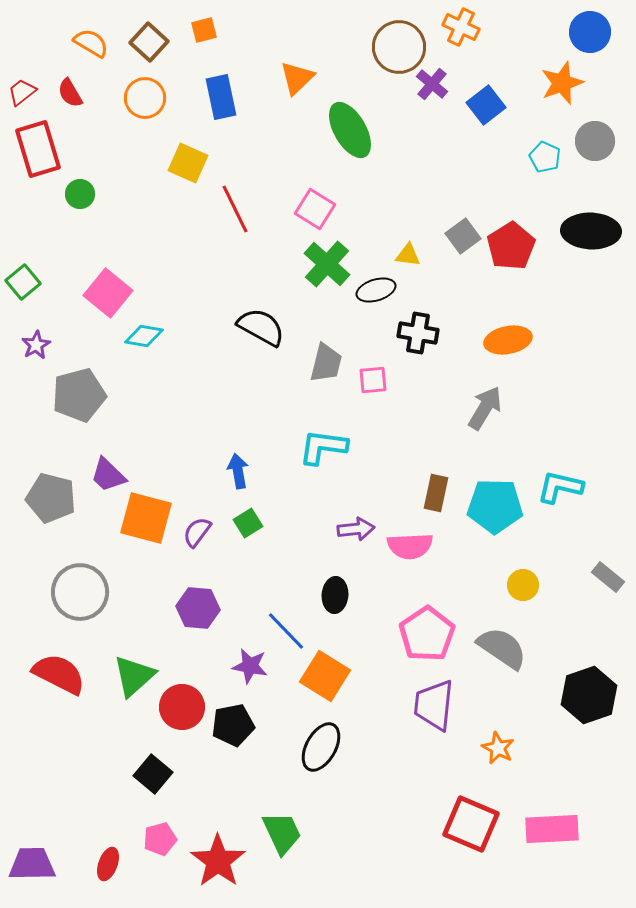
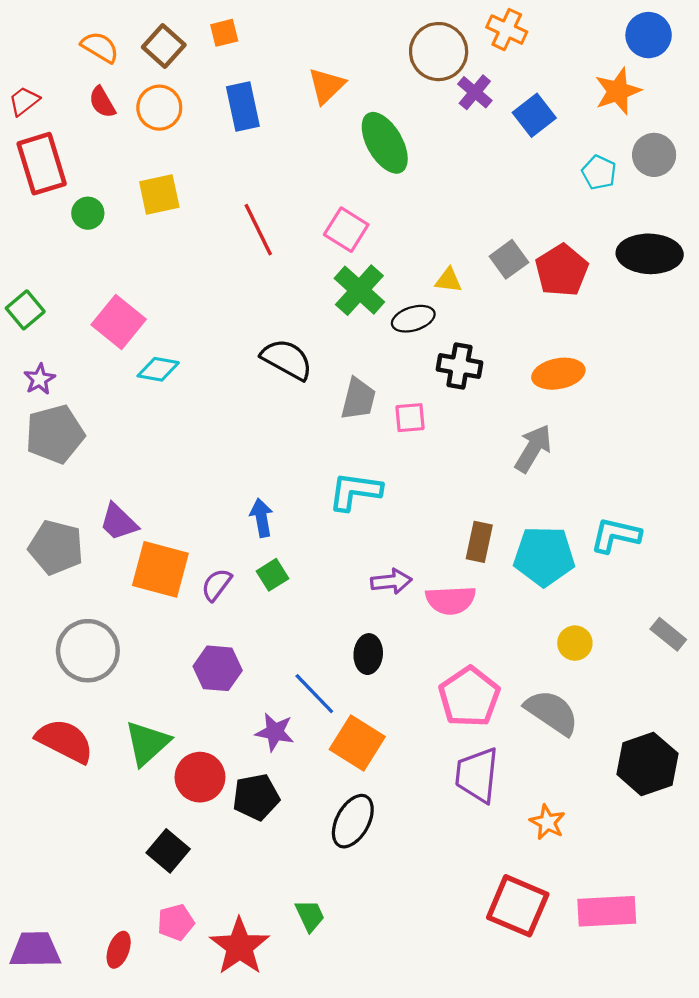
red semicircle: (70, 93) -> (102, 102), moved
yellow square: (188, 163) -> (159, 194), moved, turned -36
gray pentagon: (79, 395) -> (55, 434), moved
green trapezoid: (282, 833) -> (310, 916), size x0.7

